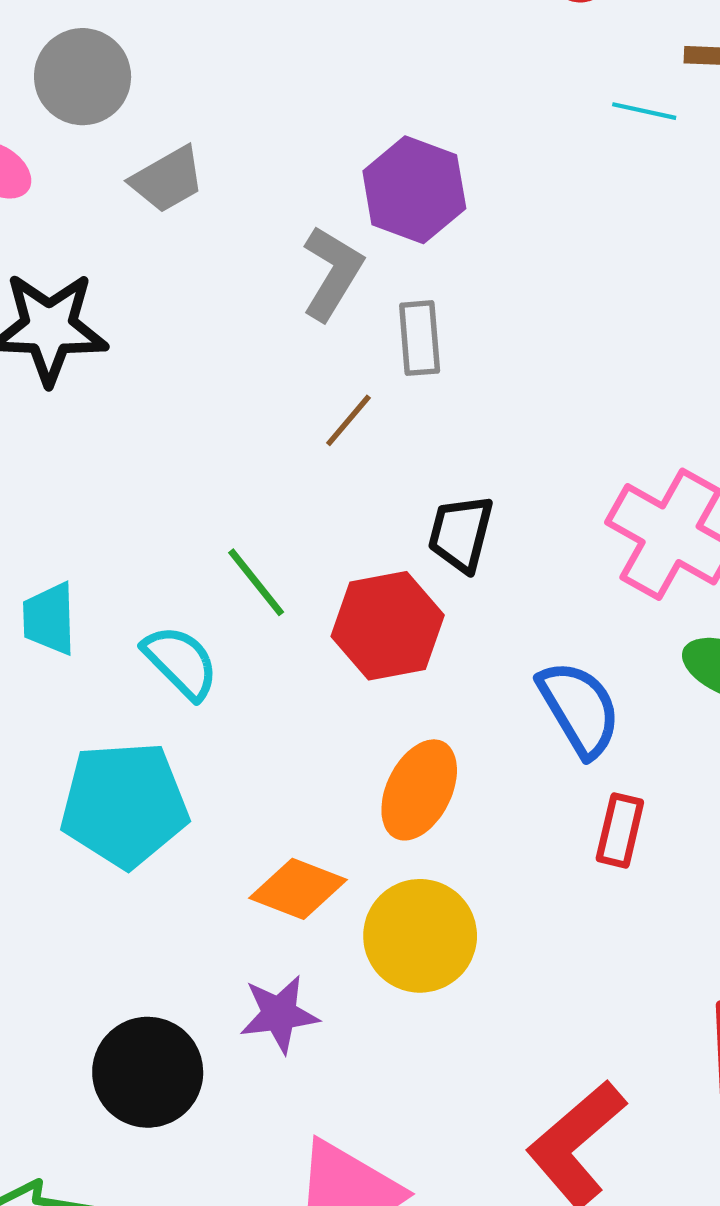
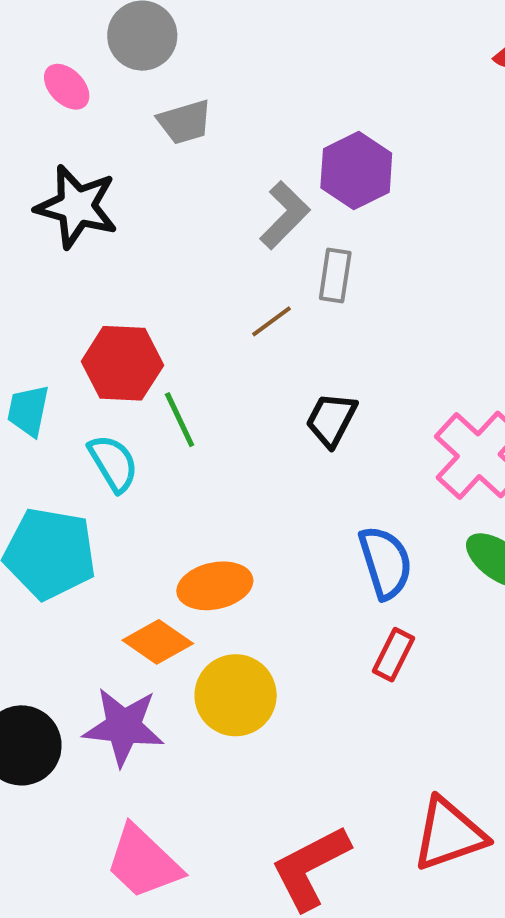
red hexagon: (388, 626) -> (122, 363), moved
orange ellipse: (419, 790) -> (215, 586), moved, turned 38
purple star: (279, 1014) -> (124, 727), size x1.4

